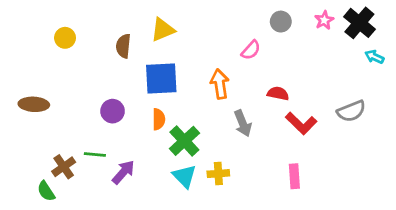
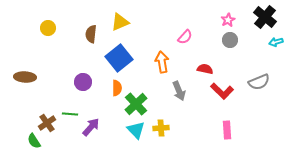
pink star: (324, 20) -> (228, 20), moved
gray circle: (281, 22) -> (230, 40), moved
cyan arrow: (374, 57) -> (276, 42), turned -40
blue square: (161, 79) -> (119, 58), turned -36
pink rectangle: (294, 176) -> (227, 130), moved

